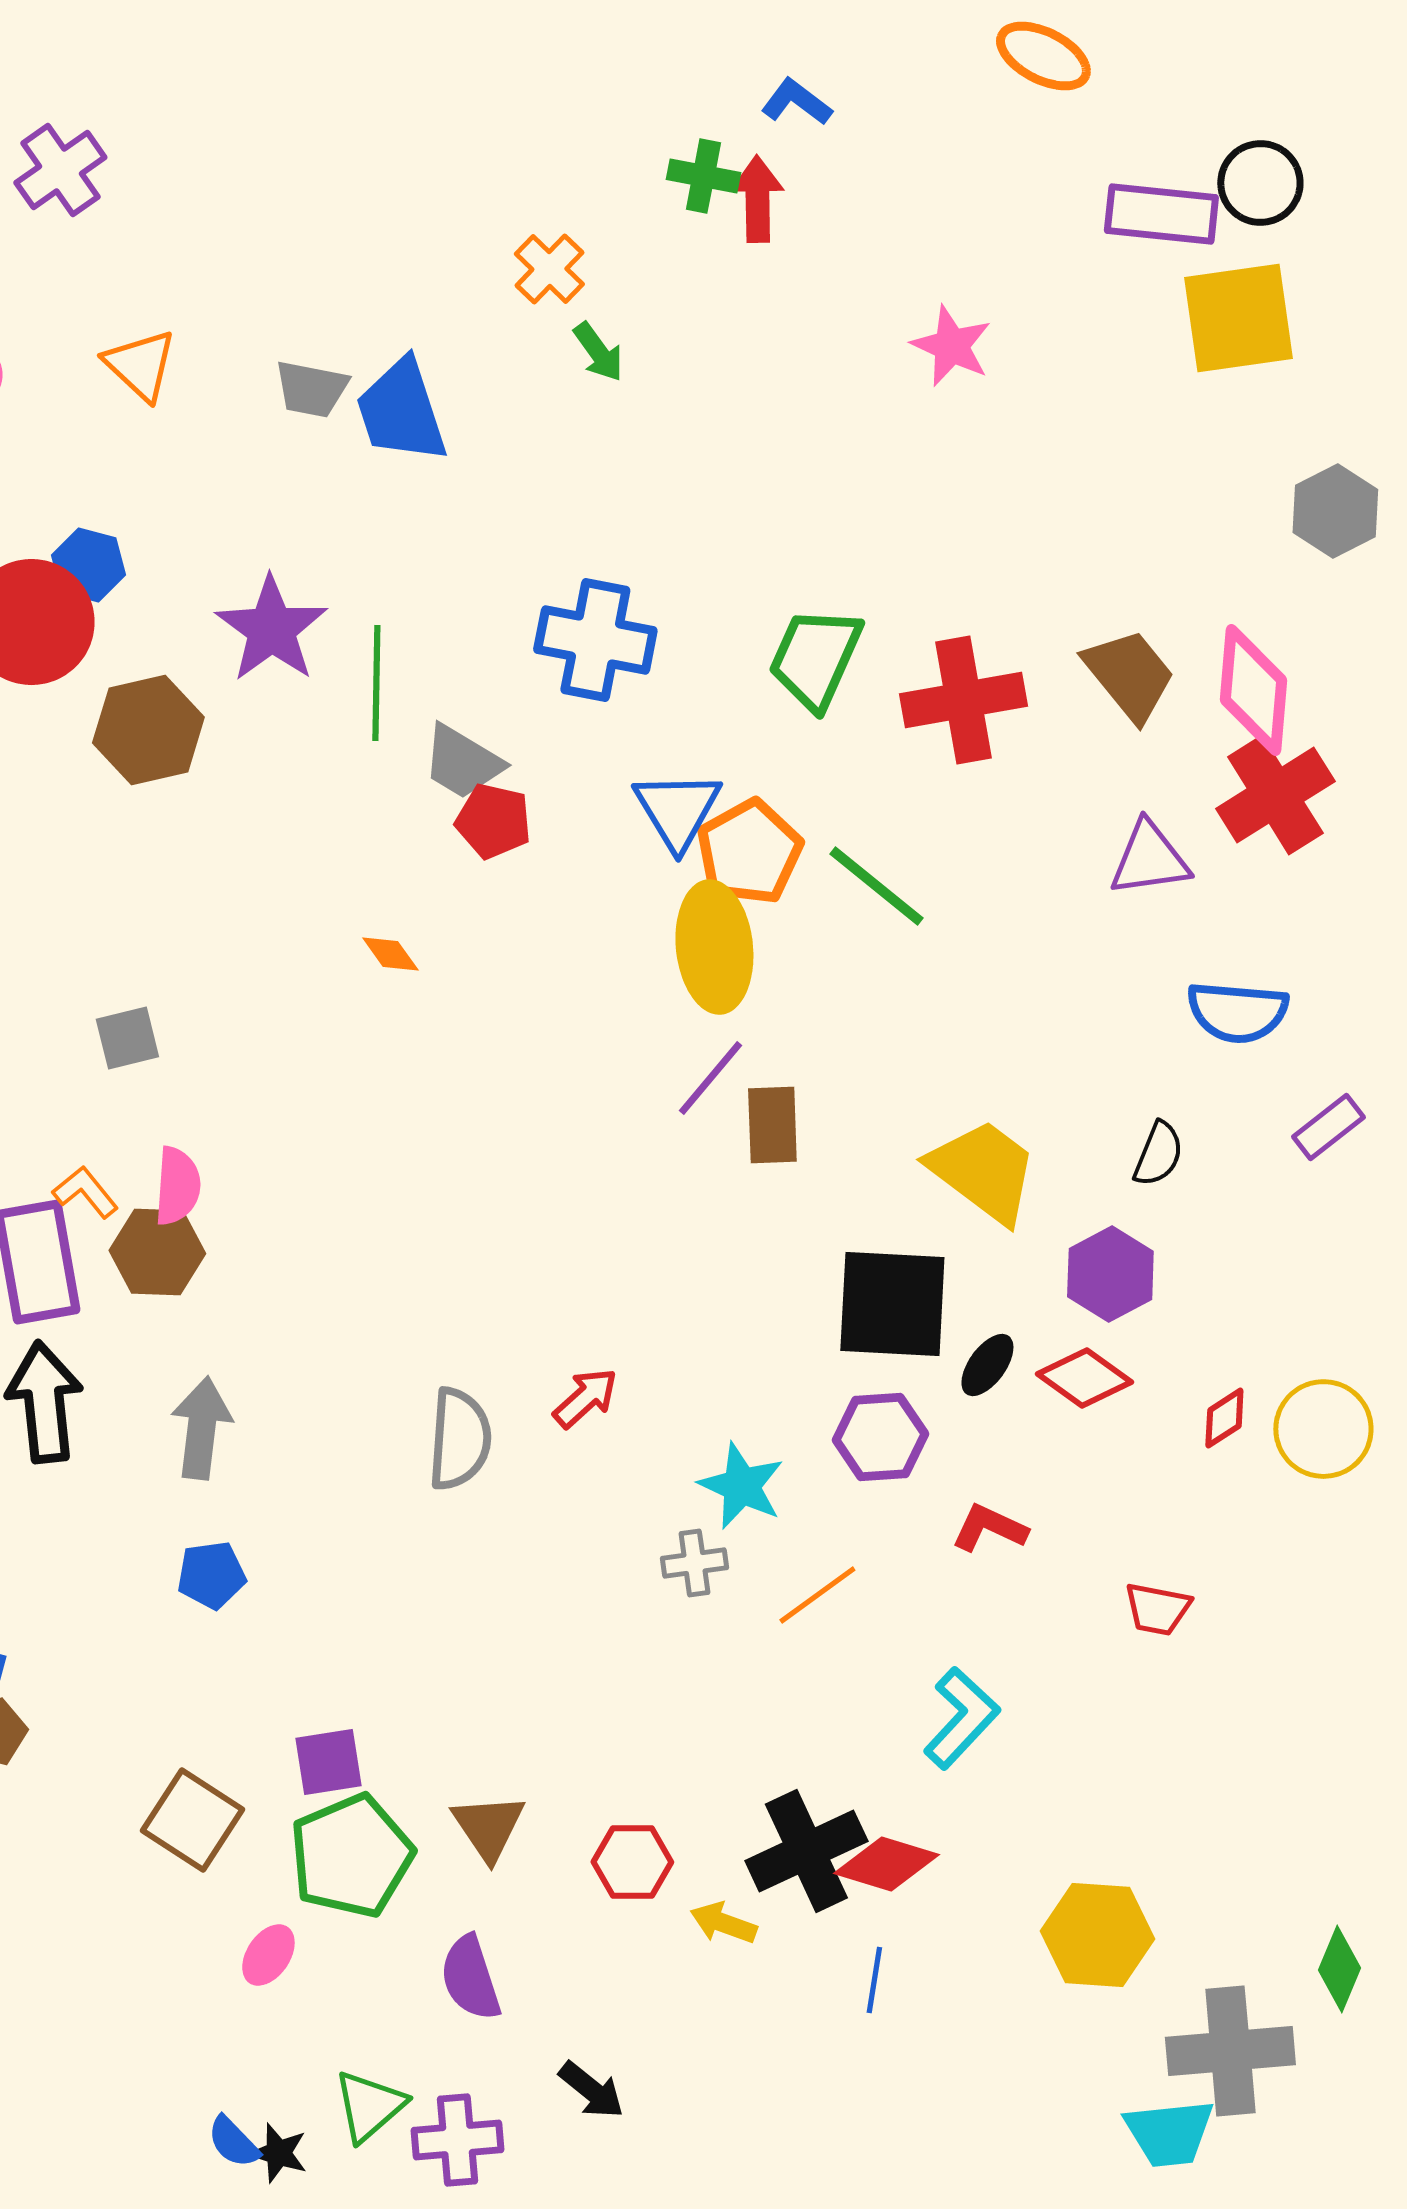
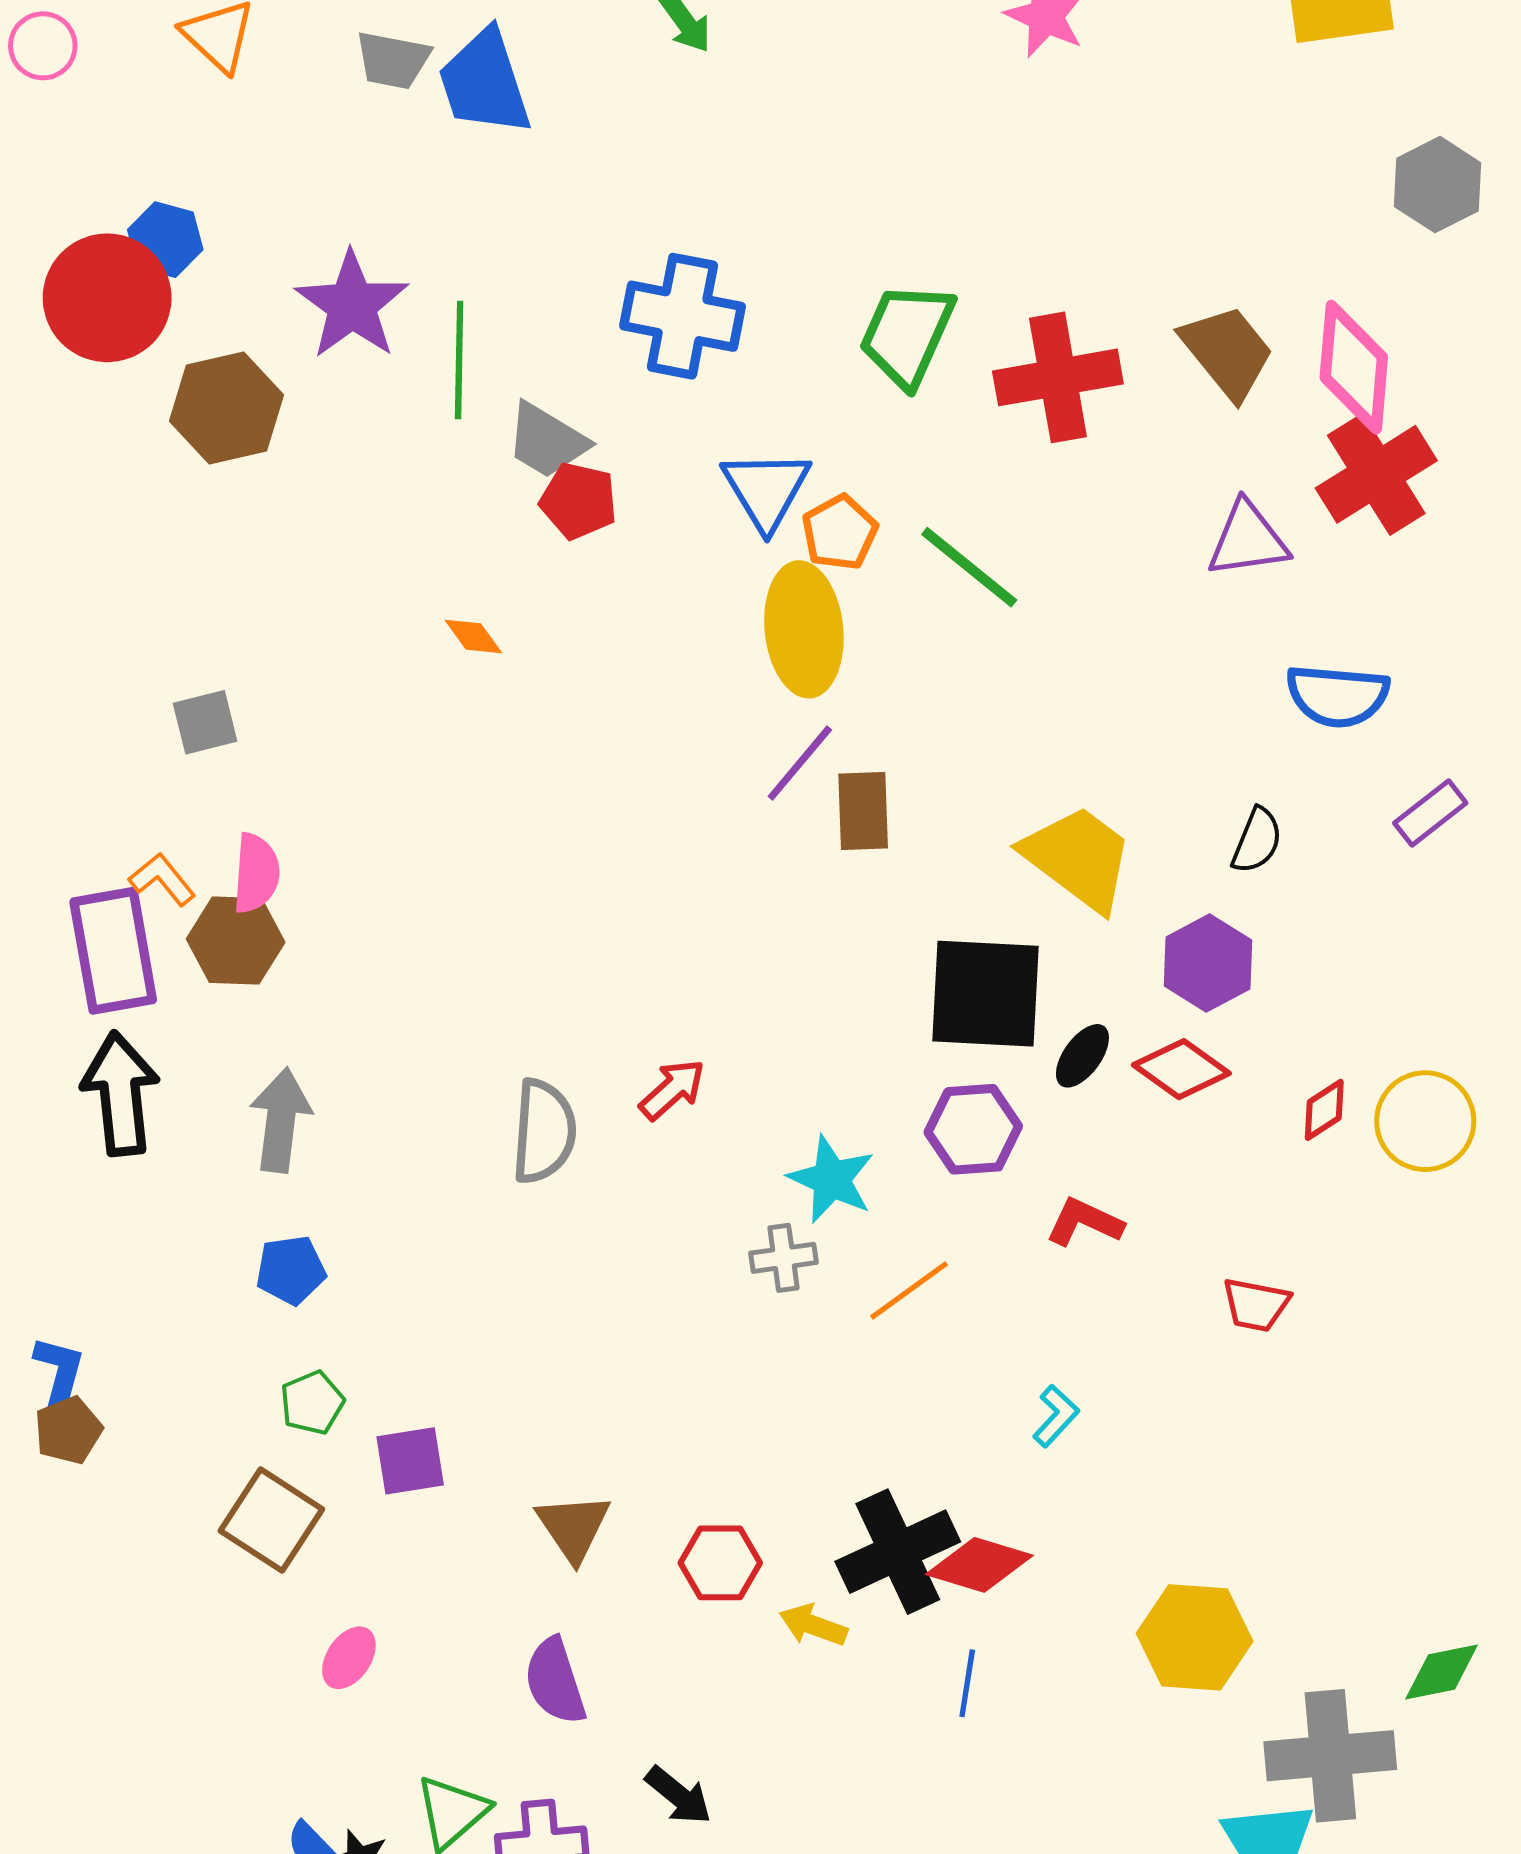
orange pentagon: (749, 852) -> (840, 532), size x0.7
cyan L-shape: (961, 1718) -> (1056, 1416), size x0.6
green pentagon: (351, 1856) -> (312, 1403), moved, size x0.5
green diamond: (1339, 1969) -> (1442, 1672), turned 56

